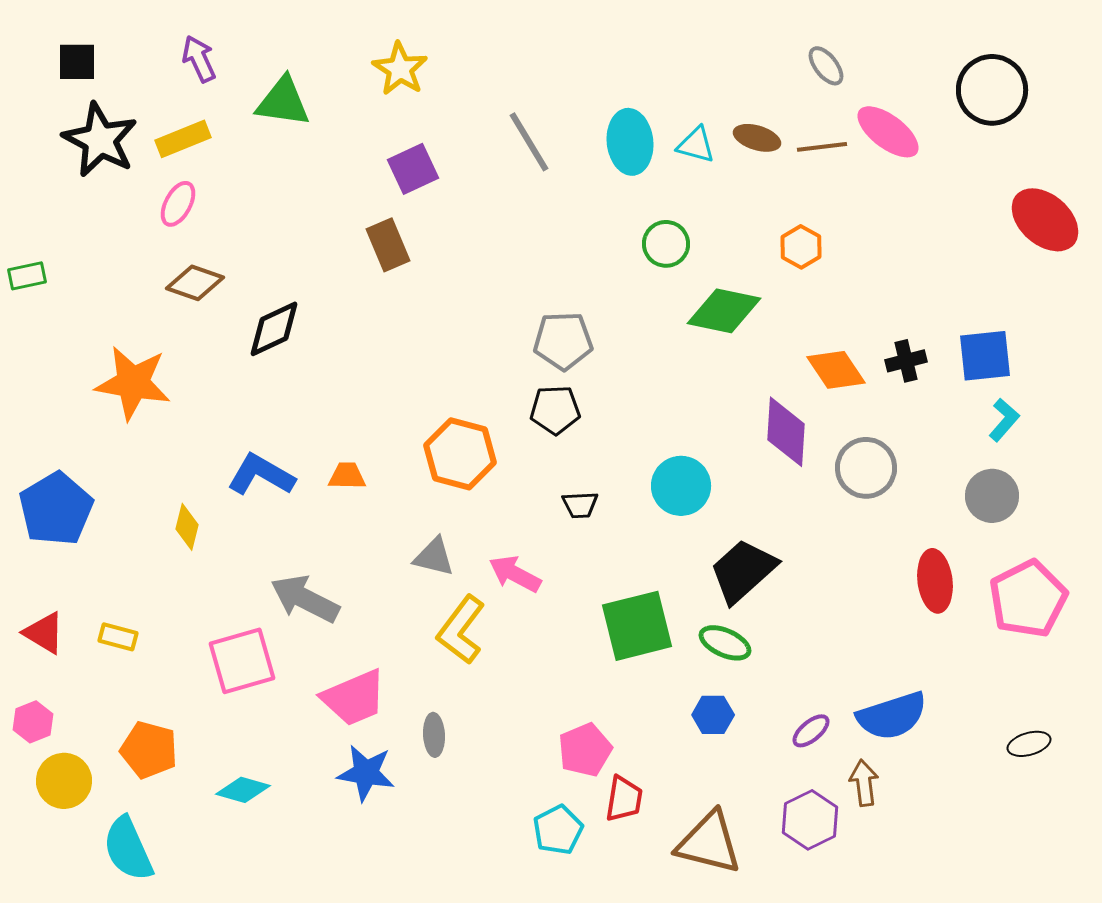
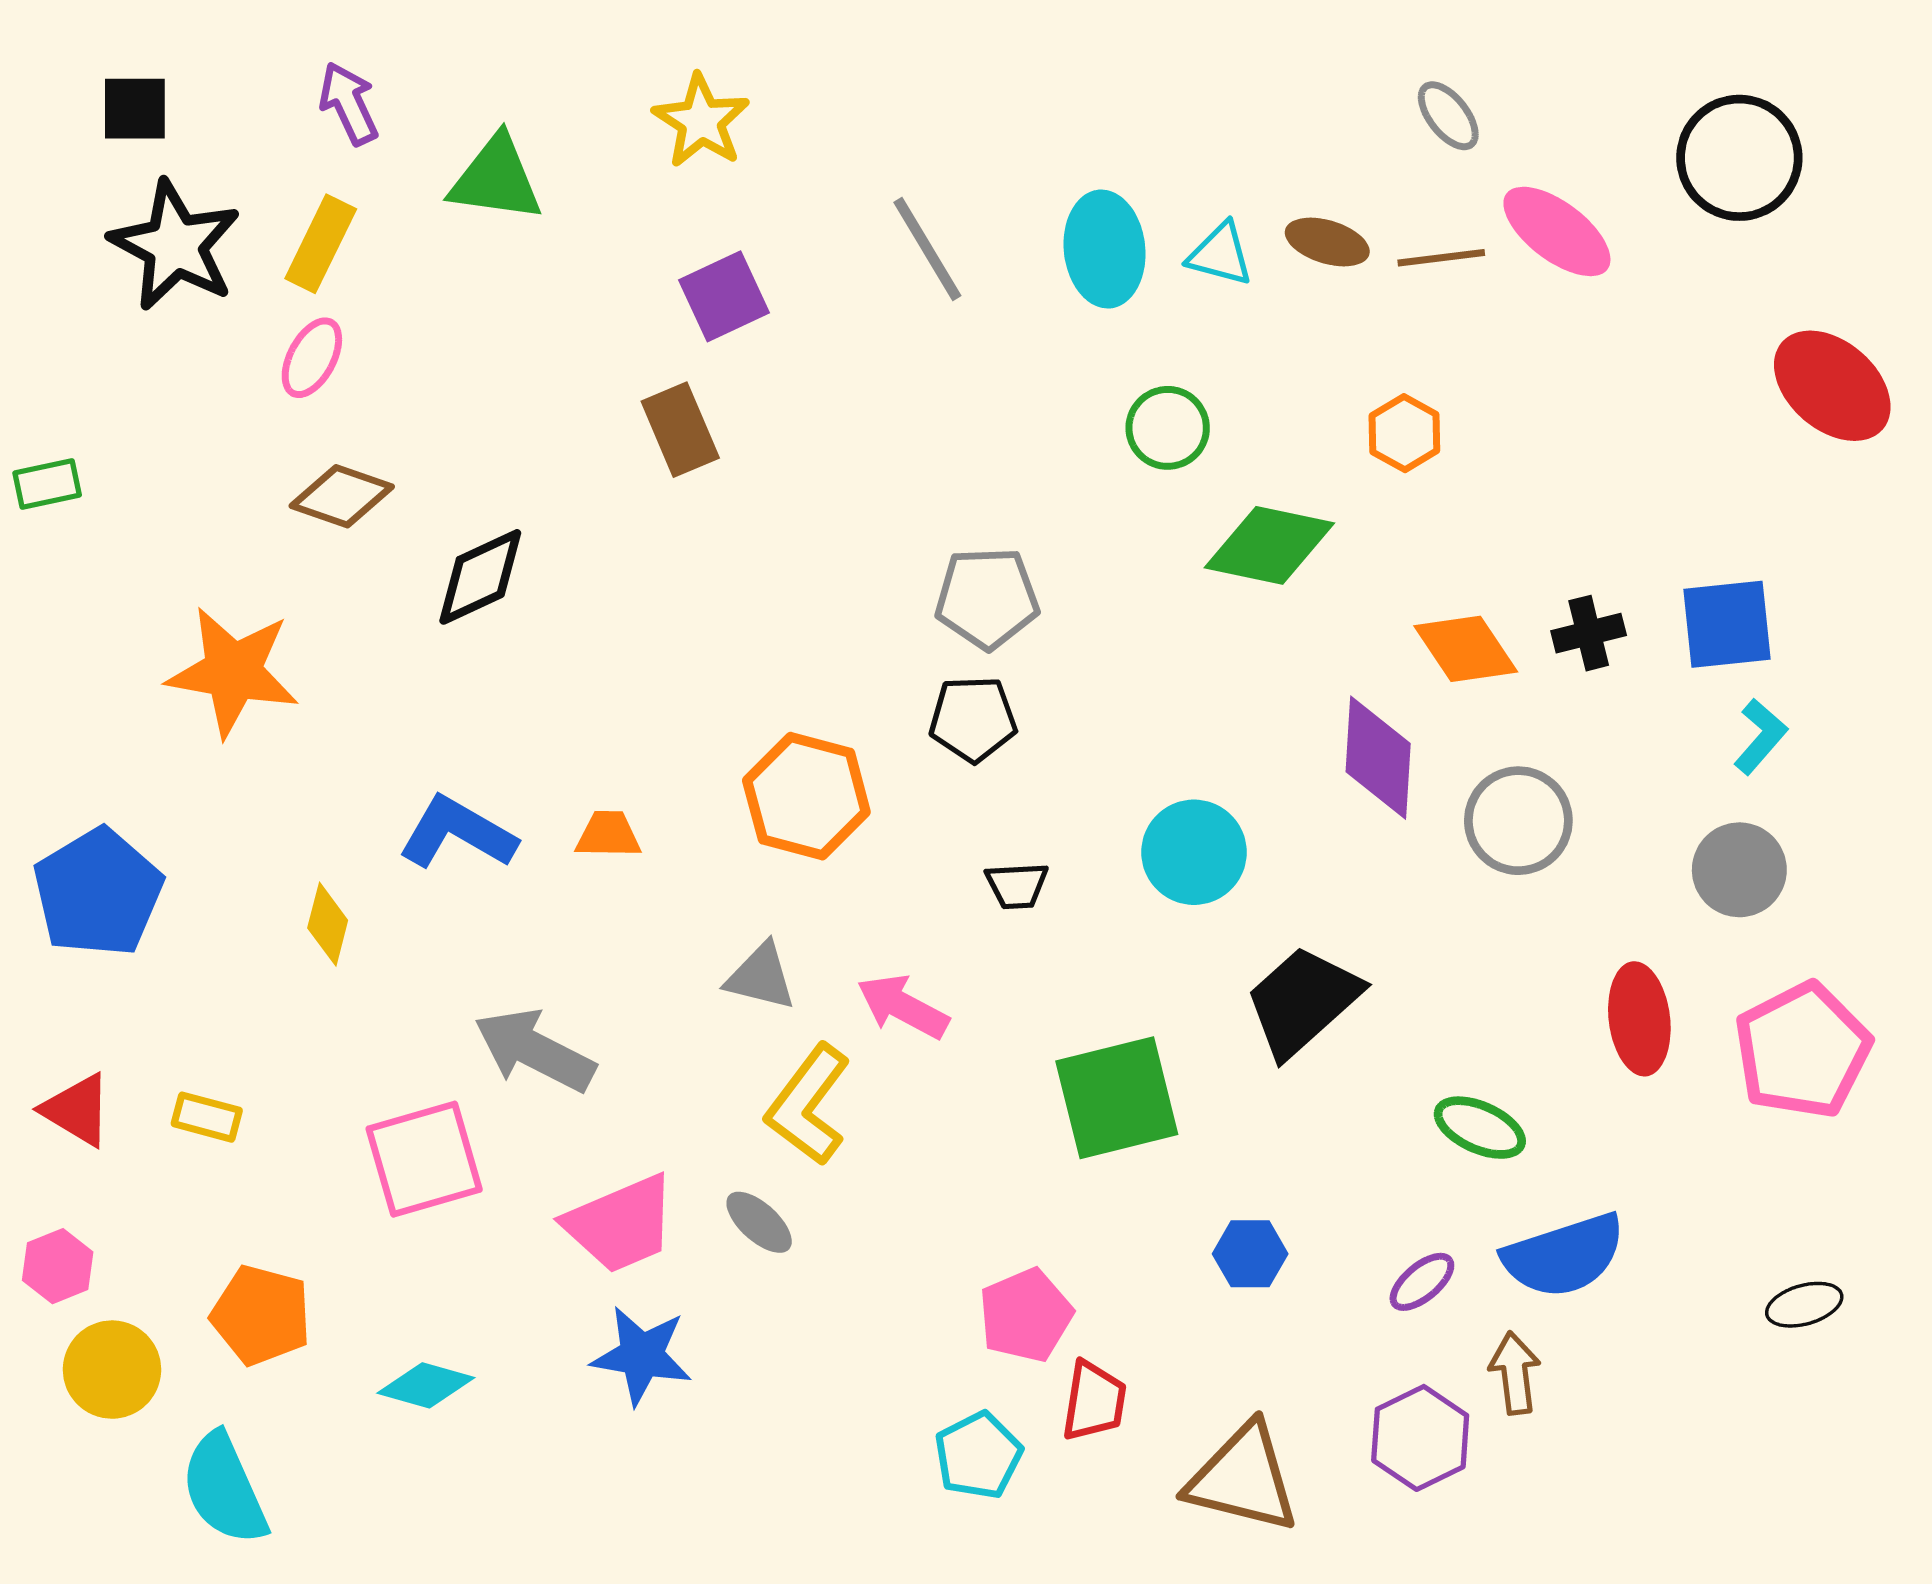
yellow rectangle: (183, 139) -> (321, 244), turned -42
green ellipse: (725, 643) -> (1480, 1128), moved
gray ellipse: (434, 735) -> (759, 1222), moved, turned -45

